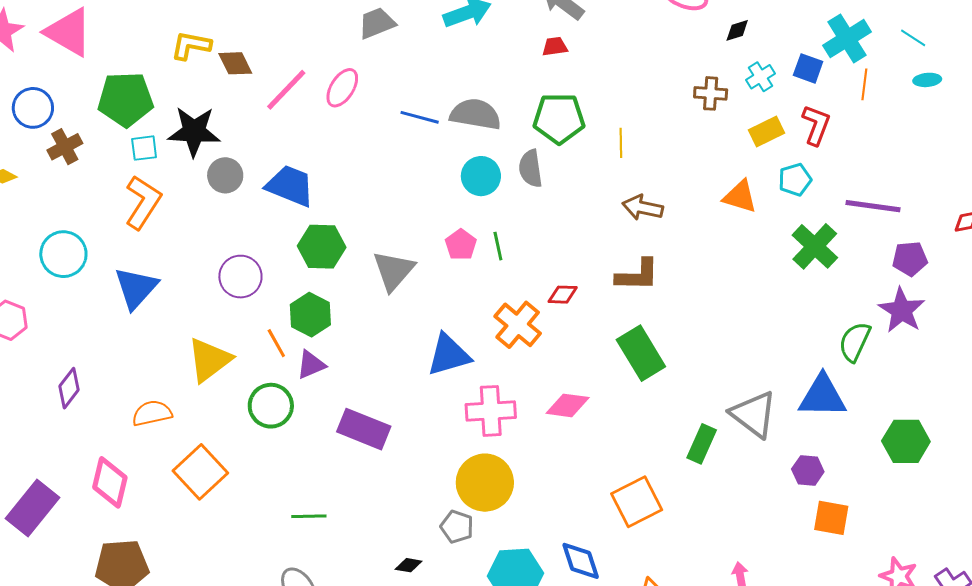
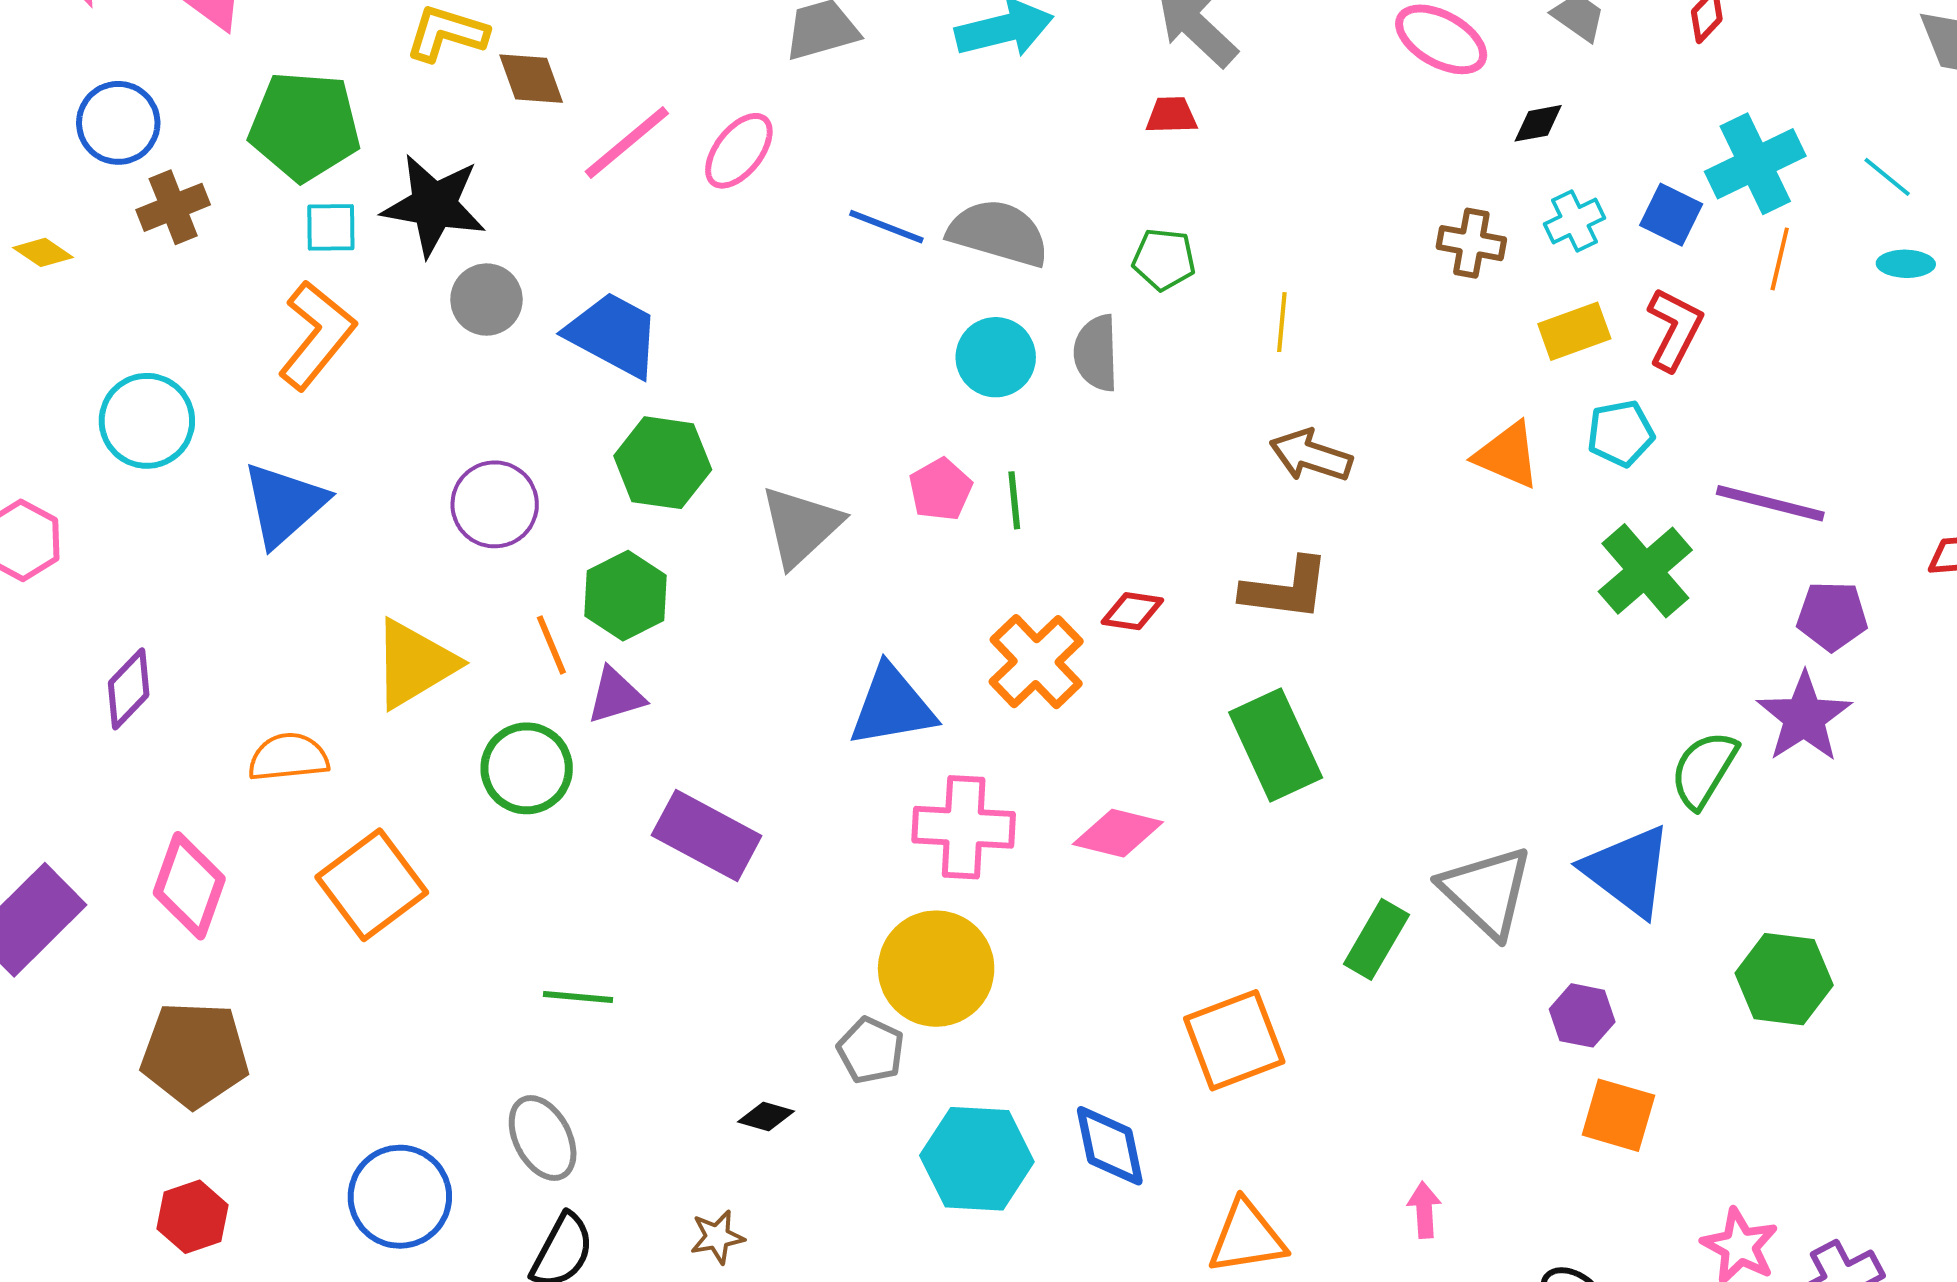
green pentagon: (559, 118) -> (1164, 259), size x0.6
blue triangle: (823, 396) -> (1628, 871), turned 30

